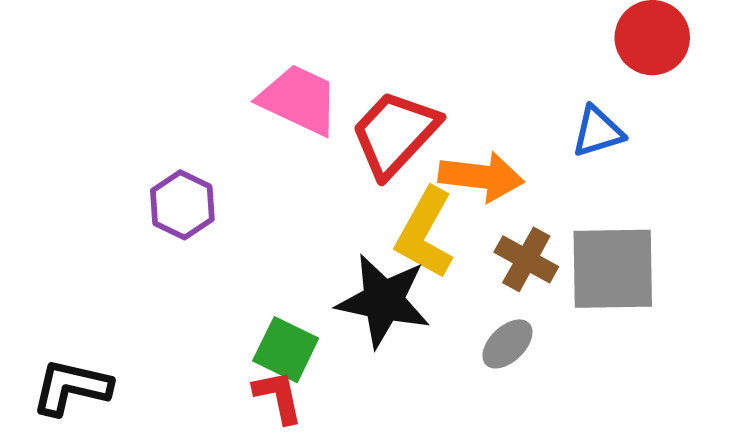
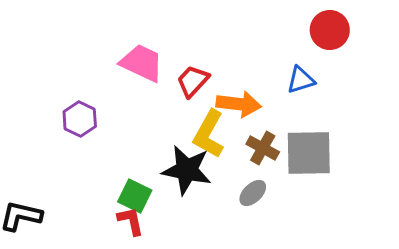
red trapezoid: (395, 133) -> (193, 81), size x0.7

